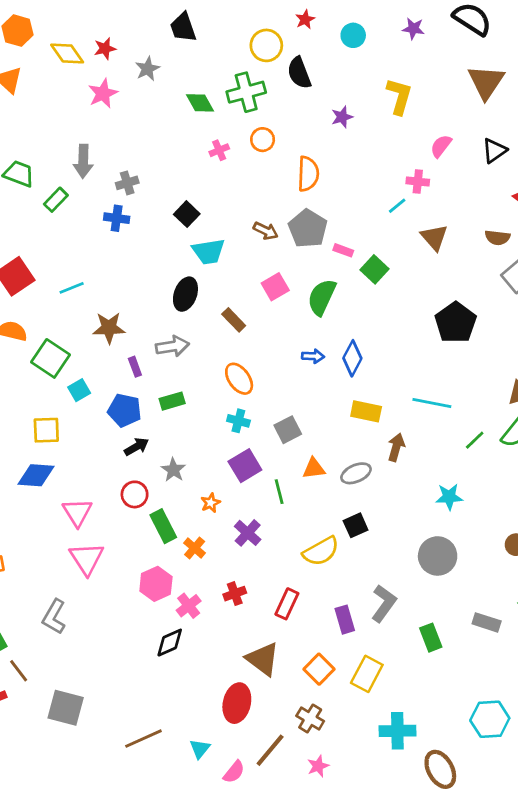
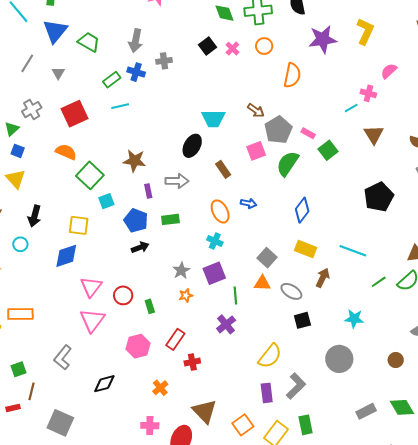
purple star: (342, 117) -> (323, 39), size x1.8
pink cross: (219, 150) -> (232, 49), turned -32
green rectangle: (56, 200) -> (112, 80), moved
black square: (187, 214) -> (208, 46), moved
blue cross: (117, 218) -> (136, 72), moved
gray pentagon: (308, 229) -> (278, 130), moved
cyan line: (72, 288) -> (120, 106), moved
blue arrow: (313, 356) -> (249, 203), moved
gray square: (288, 430) -> (267, 258), moved, turned -30
gray star: (173, 470) -> (181, 270), moved
gray ellipse: (356, 473) -> (291, 291), turned 45
blue diamond: (36, 475) -> (66, 256), turned -32
red circle: (135, 494) -> (123, 295), moved
black square: (356, 525) -> (302, 320), moved
green rectangle: (163, 526) -> (150, 306), size x0.6
purple cross: (248, 533) -> (226, 324), moved
orange cross: (195, 548) -> (160, 388), moved
yellow semicircle: (321, 551) -> (270, 356), moved, turned -32
red rectangle: (287, 604) -> (175, 339), moved
pink cross: (189, 606) -> (150, 426), moved, turned 30
gray rectangle: (487, 622) -> (366, 411), turned -54
green rectangle: (431, 638) -> (306, 425), moved
black diamond: (170, 643) -> (104, 384), moved
brown line: (19, 671) -> (31, 391), turned 42

